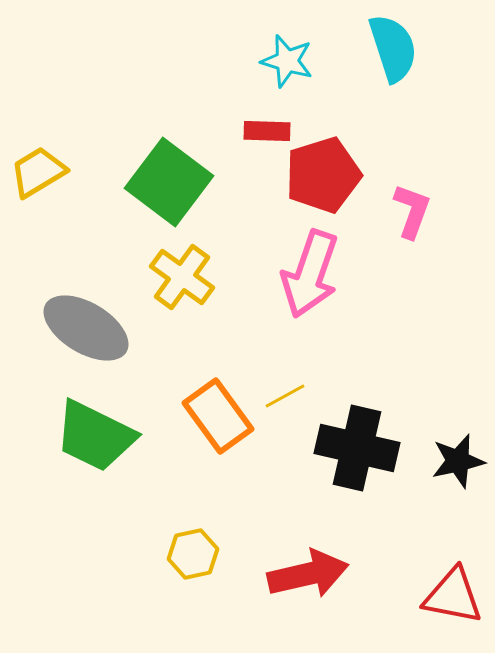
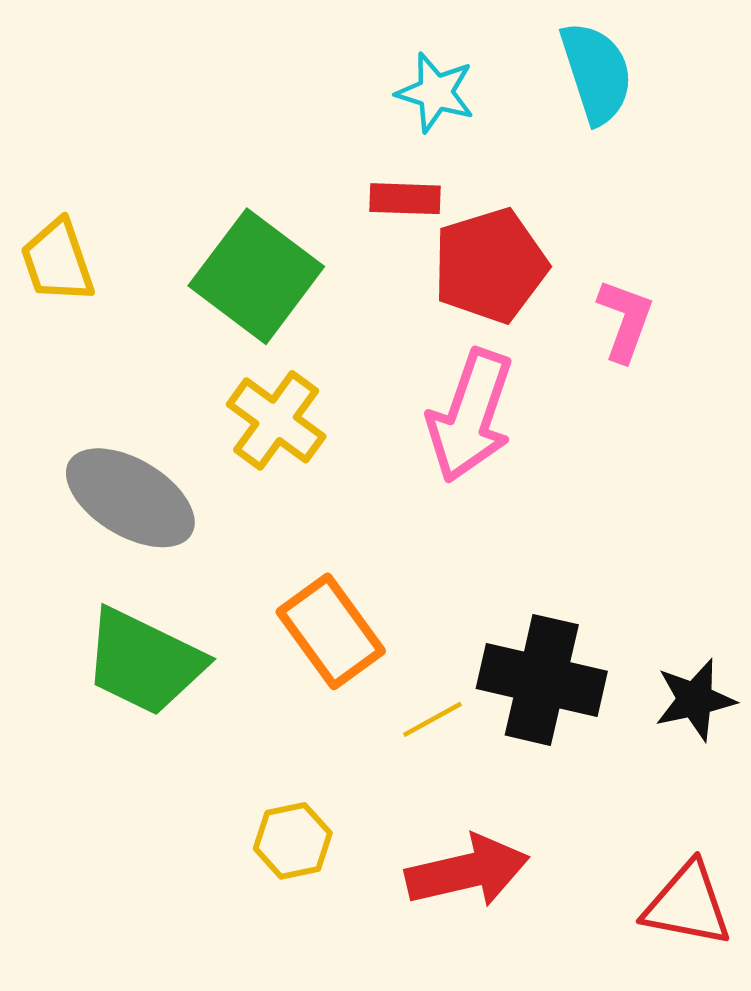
yellow trapezoid: (38, 172) -> (57, 261), turned -78
yellow line: (285, 396) -> (432, 719), moved

